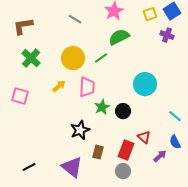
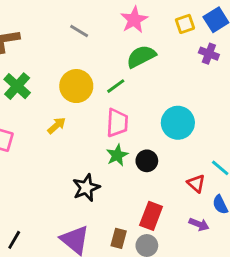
pink trapezoid: (87, 87) -> (117, 123), moved
red triangle: (144, 137) -> (196, 183), moved
brown rectangle: (98, 152) -> (119, 238), moved
purple arrow: (160, 156) -> (199, 224), turned 64
black line: (29, 167) -> (14, 240), turned -32

